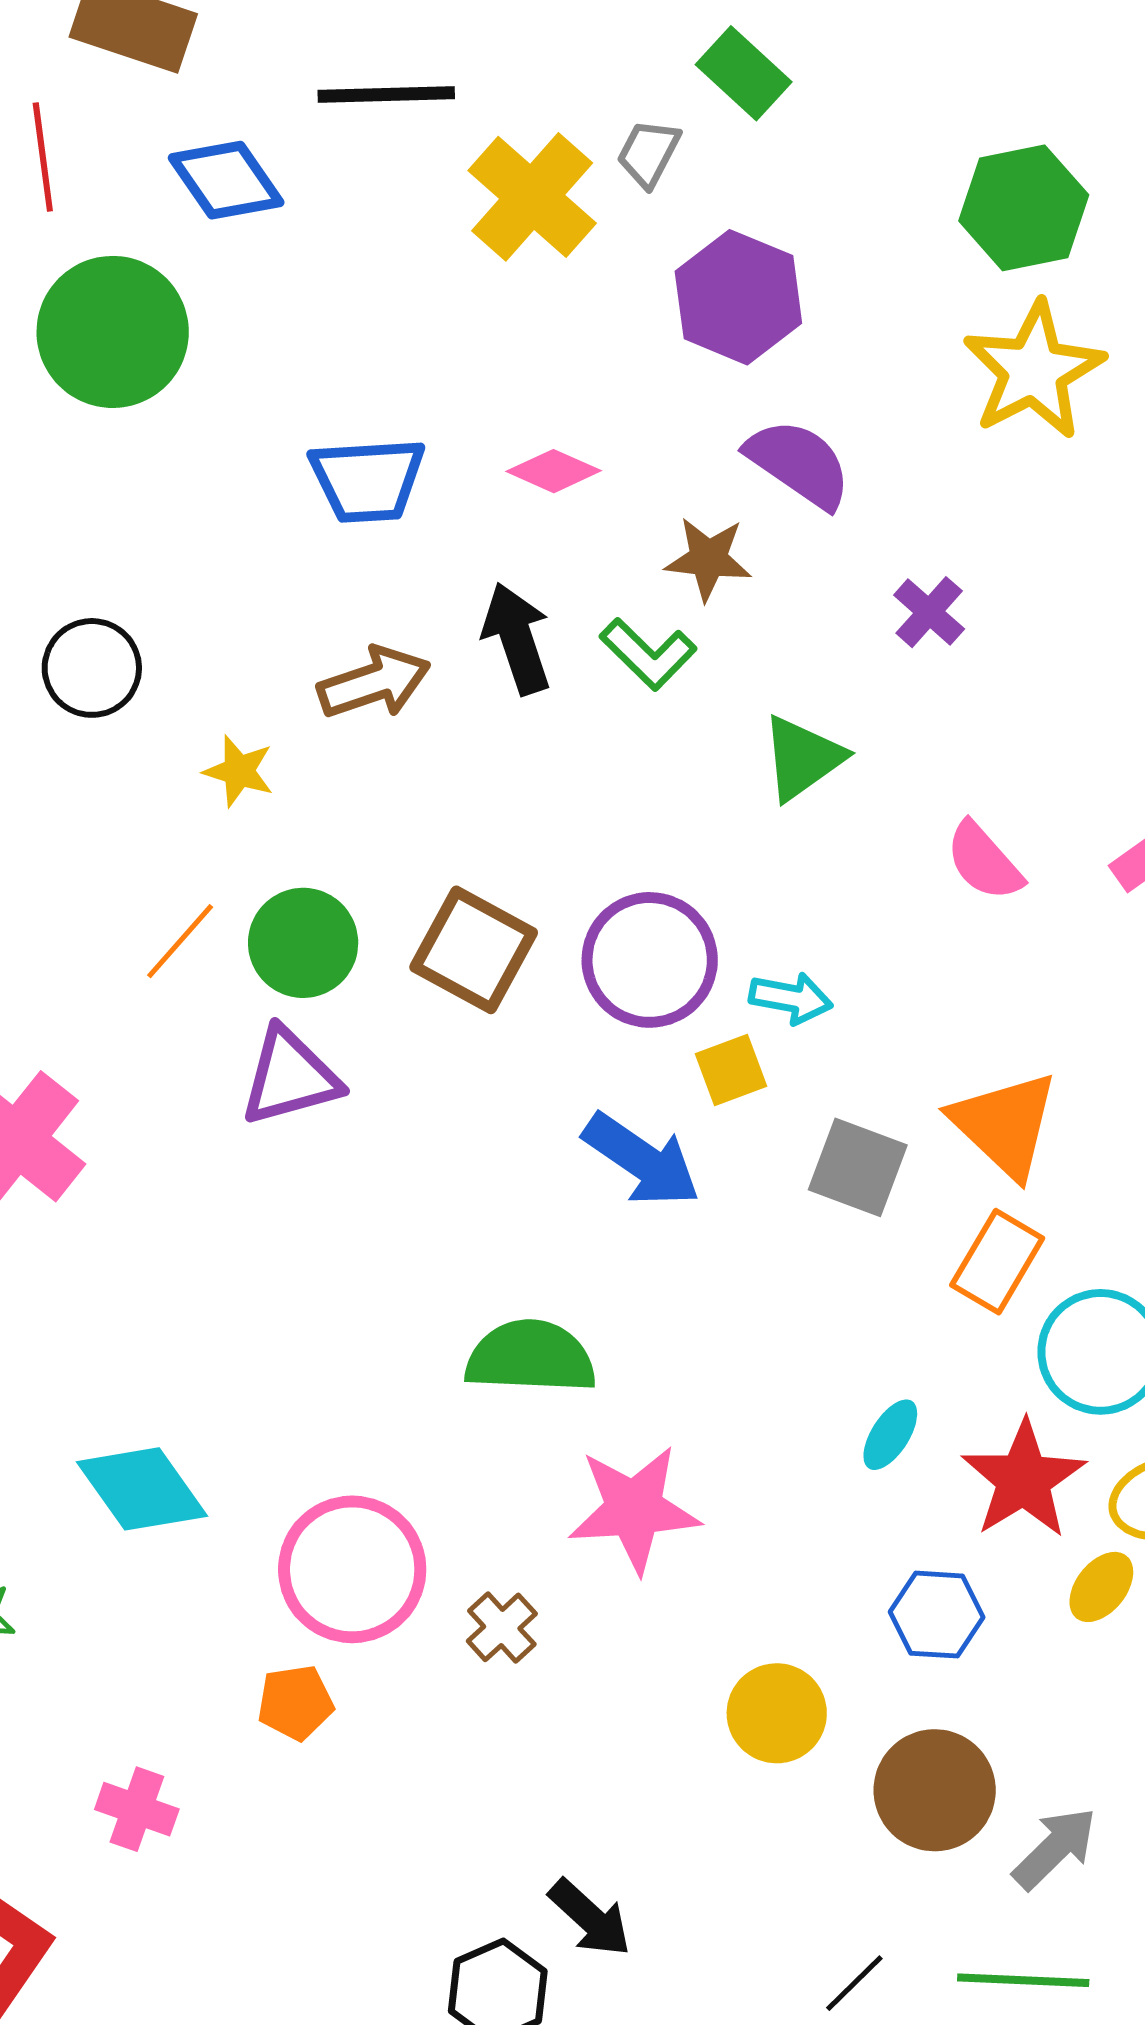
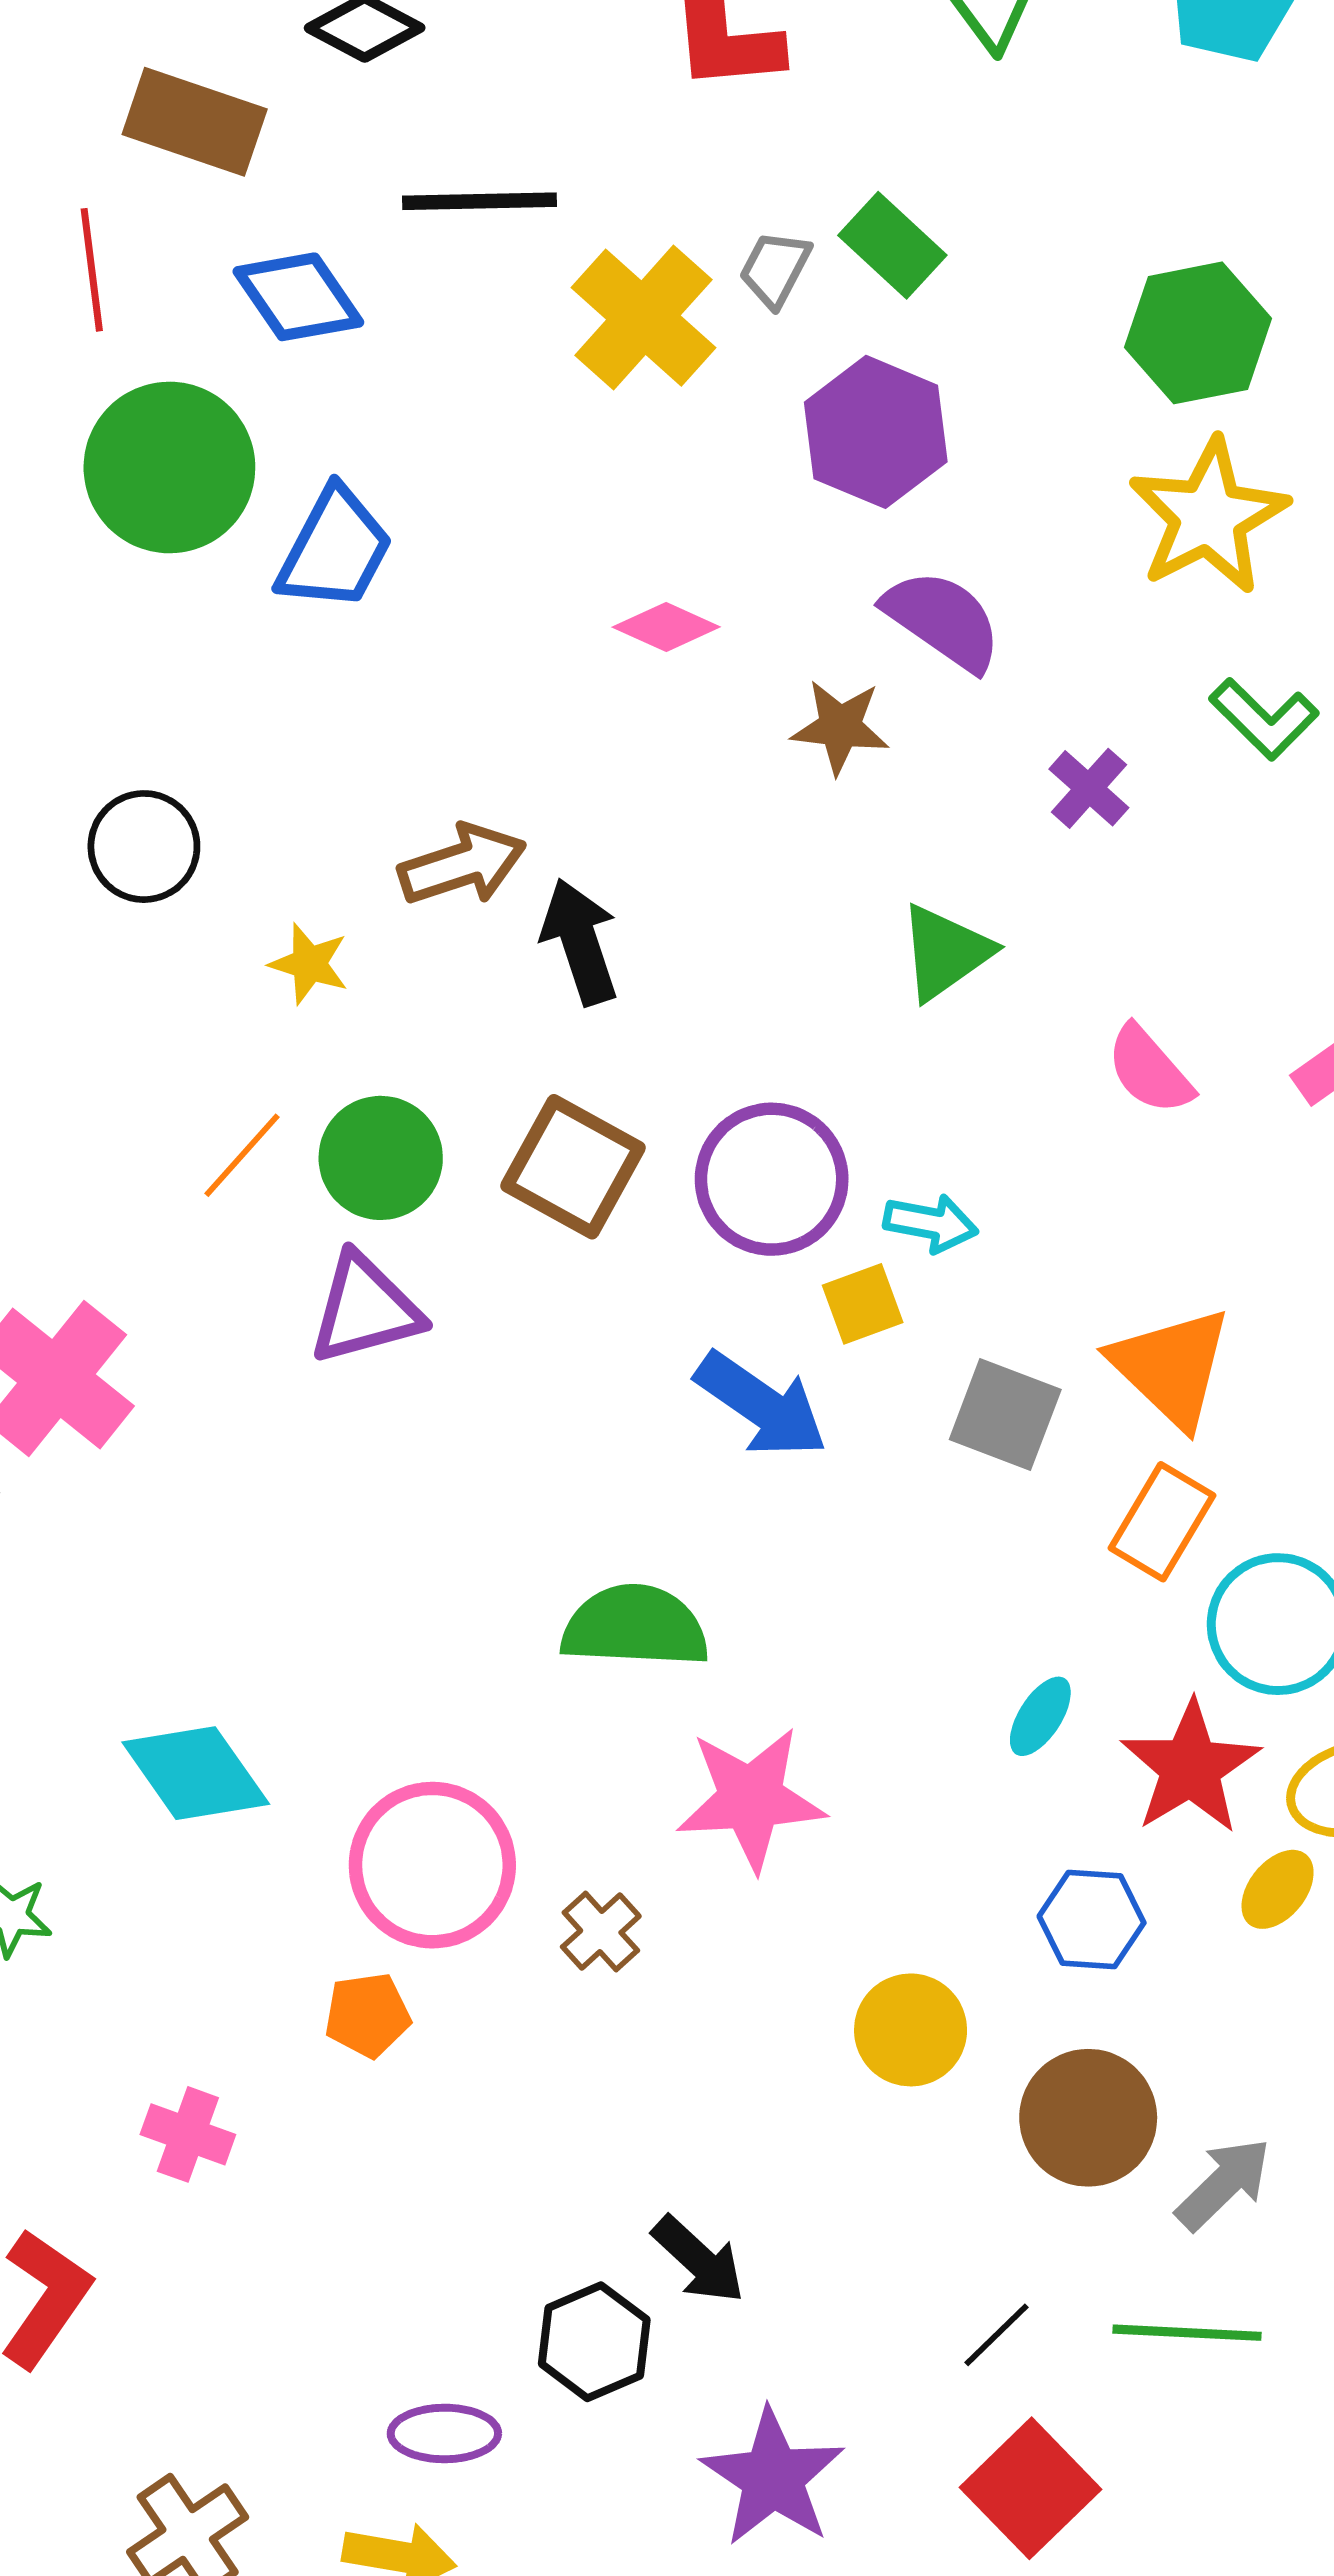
green rectangle: (744, 73) -> (892, 245), moved
blue trapezoid: (368, 480) -> (335, 549), moved, turned -59
black arrow: (517, 638) -> (580, 942), moved
green L-shape: (648, 654) -> (1264, 719), moved

